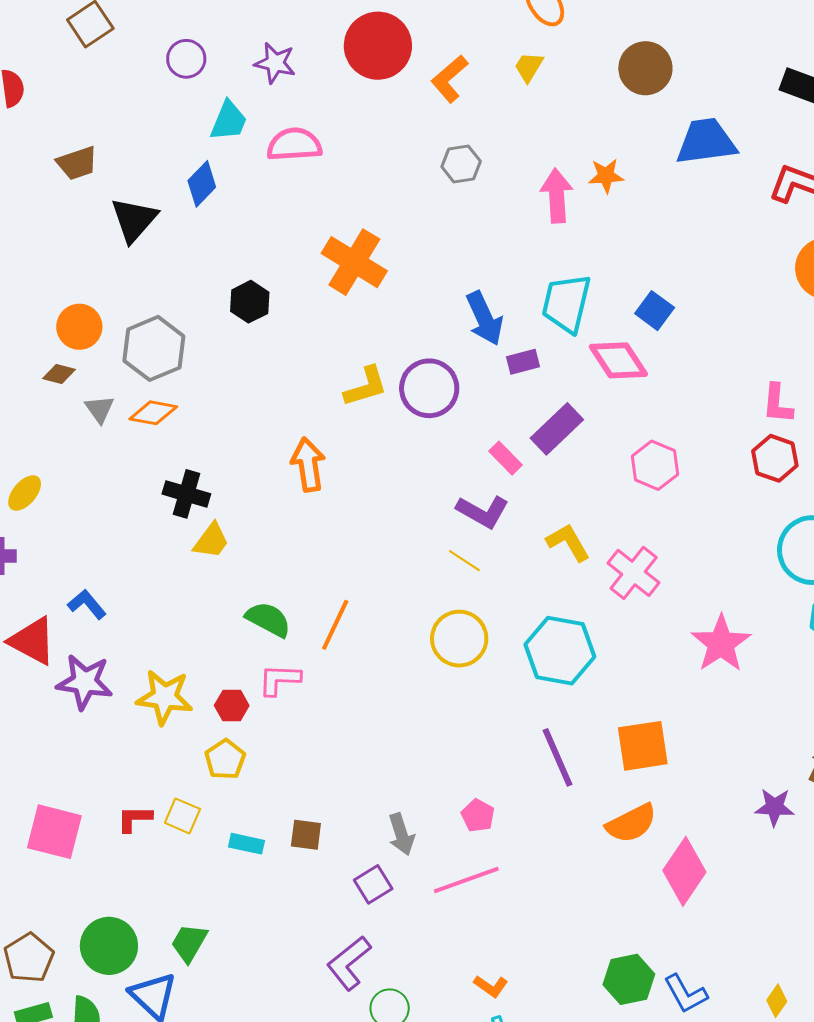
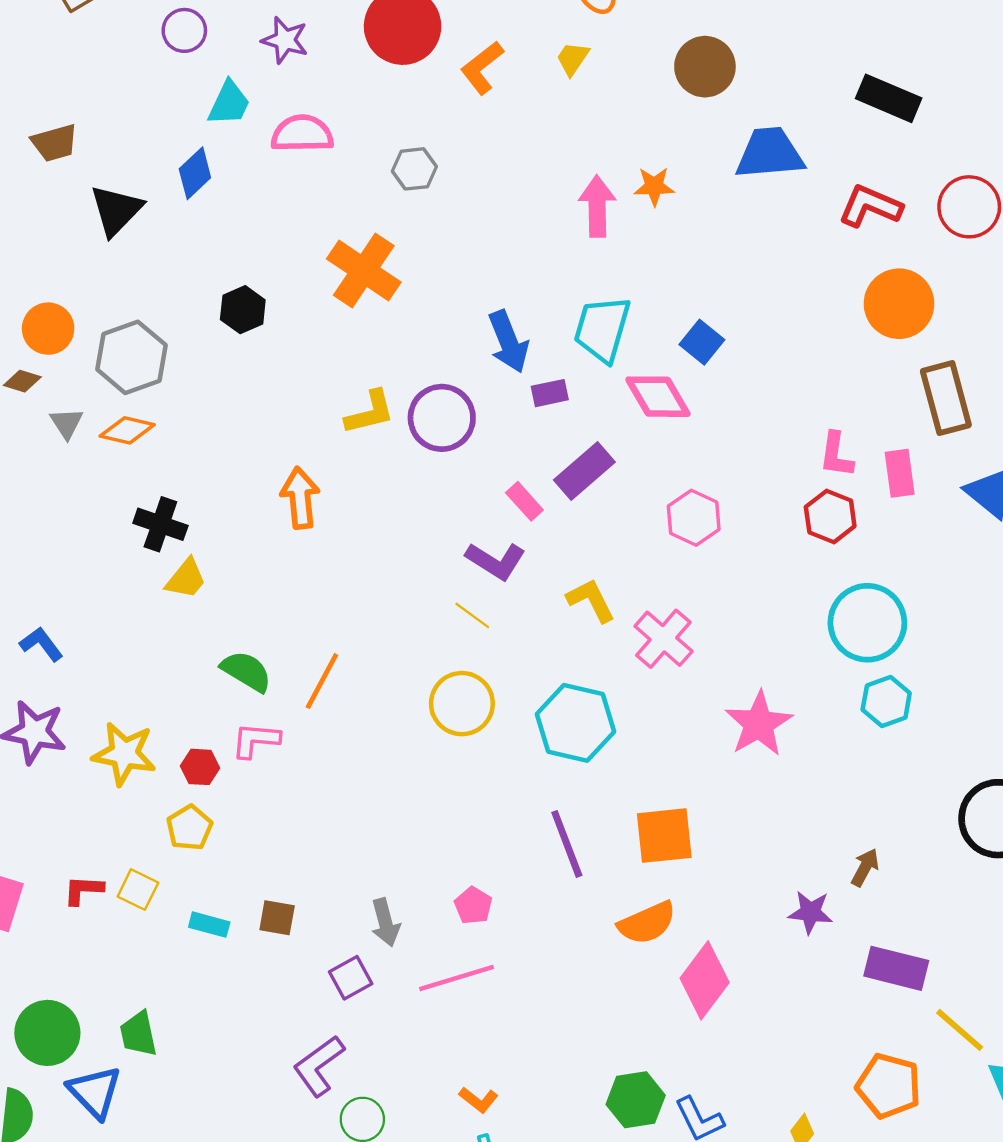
gray hexagon: (461, 164) -> (414, 169), moved
green trapezoid: (189, 943) -> (138, 1034), turned -45

